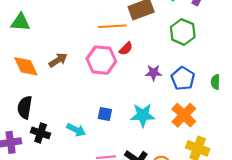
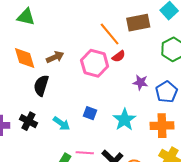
orange line: (112, 26) -> (110, 34), turned 45
black semicircle: (25, 107) -> (41, 85), moved
cyan star: (143, 115) -> (124, 120), turned 30
orange cross: (184, 115) -> (162, 126), turned 35

